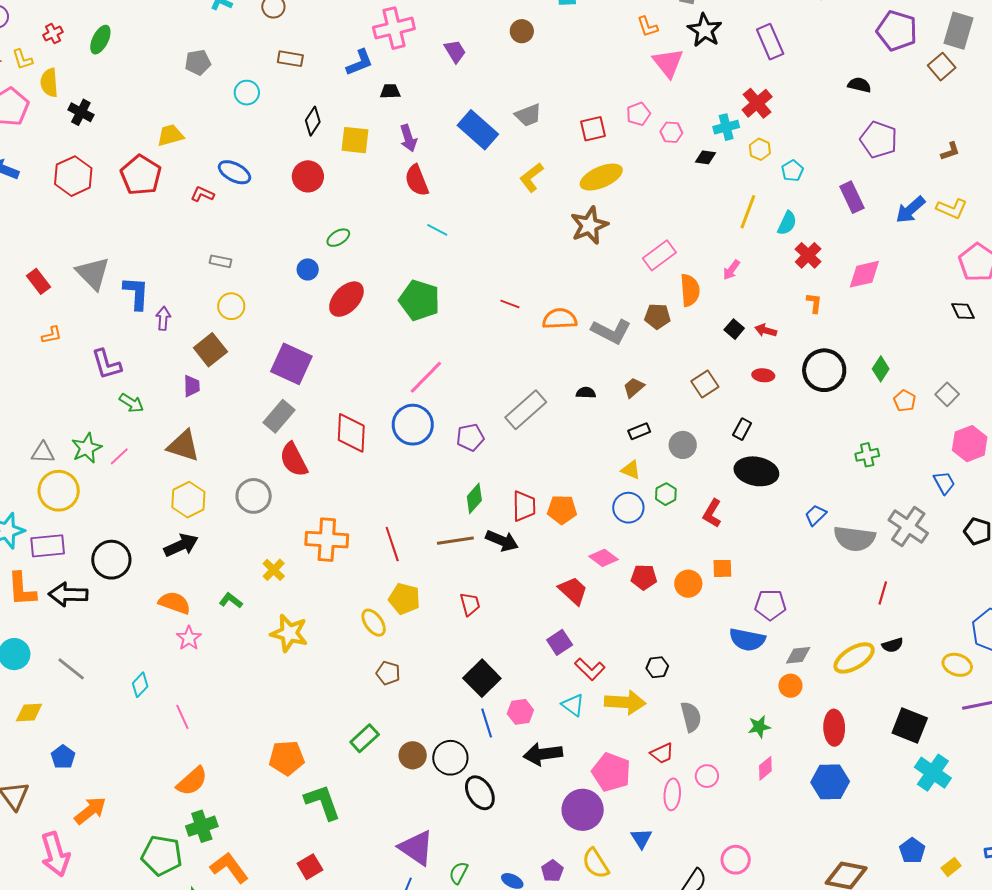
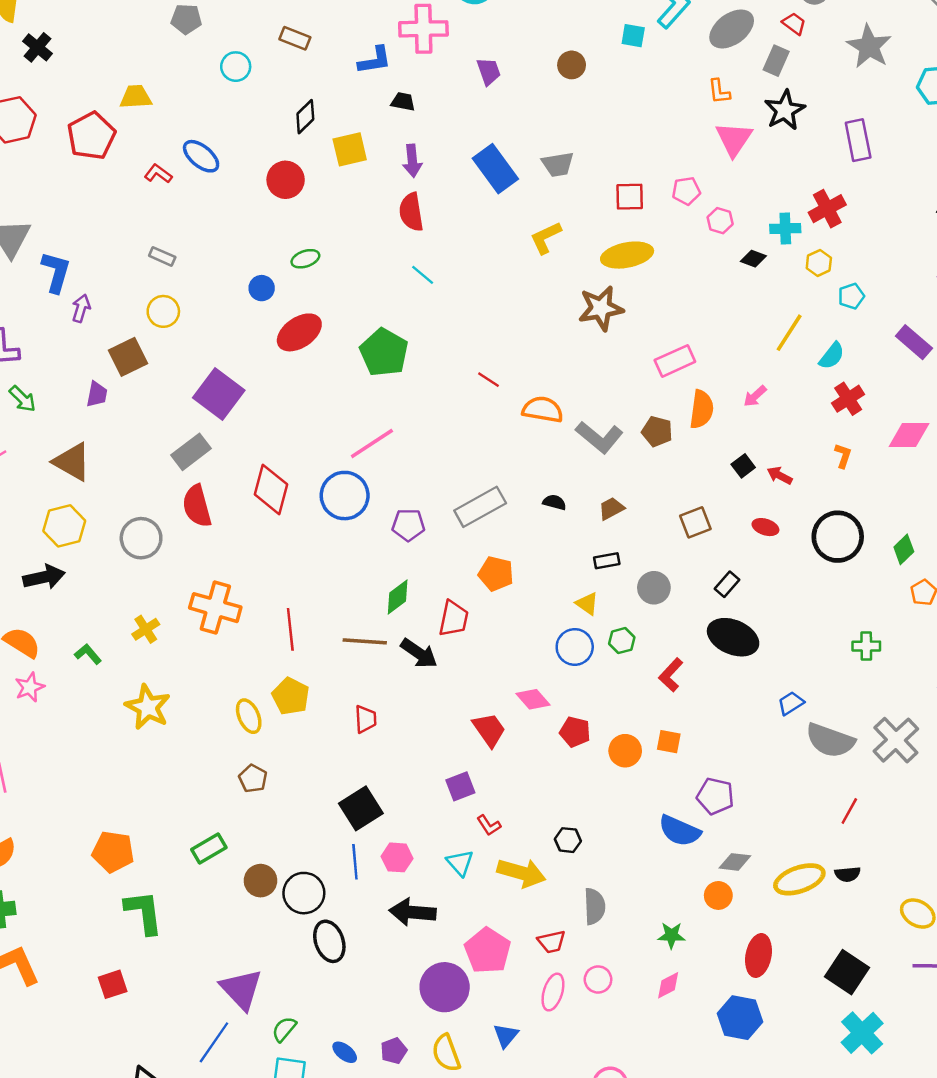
yellow square: (355, 140) -> (350, 149), turned -32
purple rectangle: (852, 197) -> (914, 342), turned -36
orange pentagon: (562, 510) -> (496, 574), moved
red L-shape: (590, 669) -> (489, 825), size x0.7

